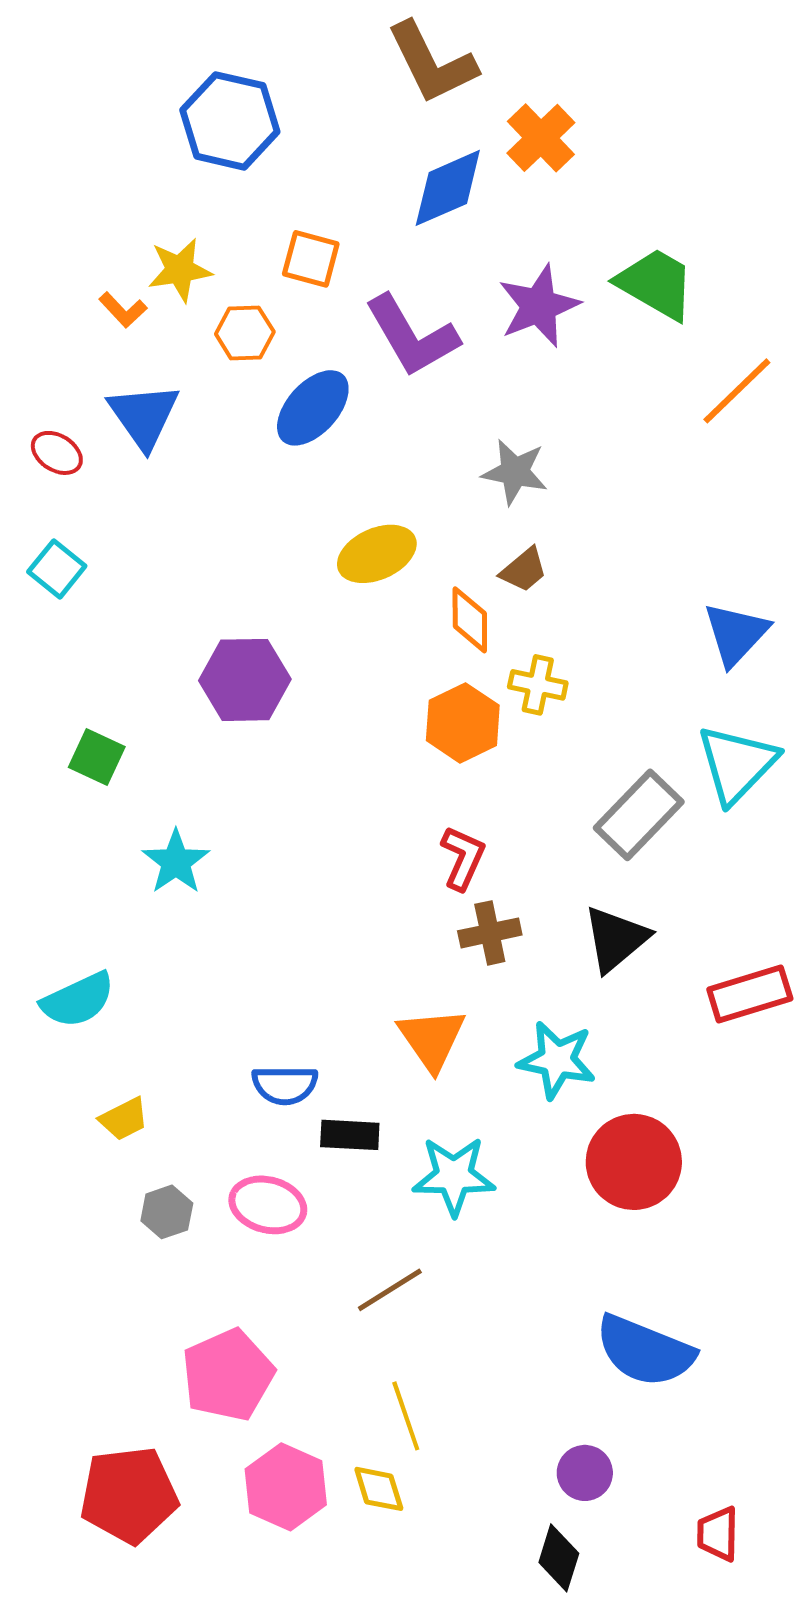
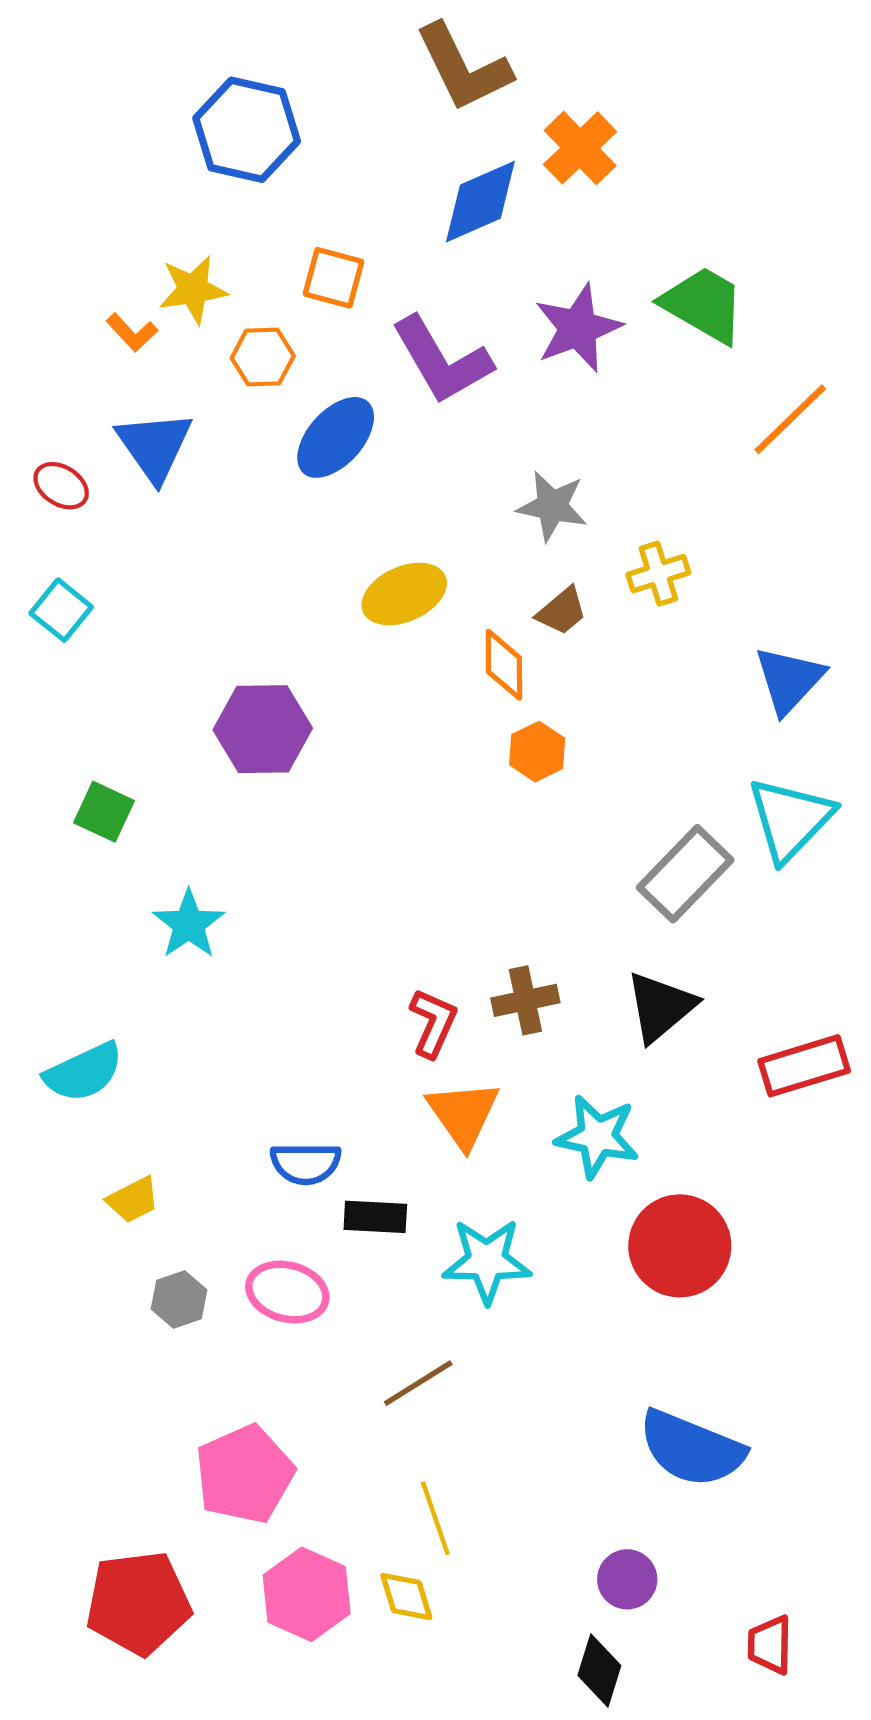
yellow cross: (538, 685) -> (658, 574), moved, turned -30
orange hexagon: (463, 723) -> (537, 752), moved, size x0.7
red L-shape: (463, 858) -> (433, 1023), moved

